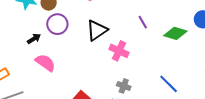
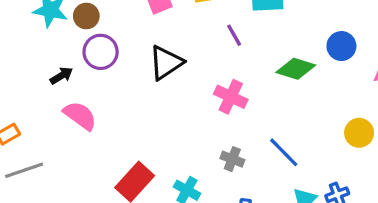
purple line: (143, 22) -> (234, 35), moved
pink cross: (119, 51) -> (231, 97), moved
gray cross: (124, 86) -> (232, 159), moved

